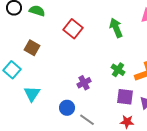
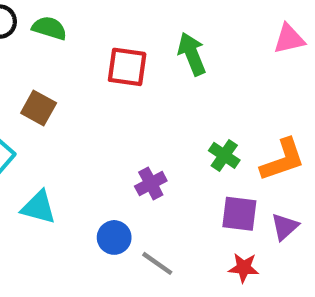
green arrow: (116, 28) -> (192, 54), moved
red square: (73, 29) -> (127, 67), turned -30
cyan triangle: (32, 94) -> (39, 207), turned -48

